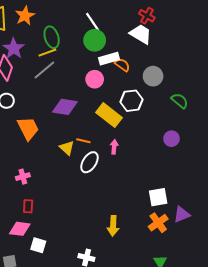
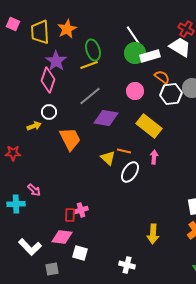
white rectangle: (109, 59) -> (150, 56), moved
gray line: (44, 70) -> (90, 96), moved
white hexagon: (132, 101) -> (171, 94), moved
pink cross: (23, 177) -> (81, 210), moved

